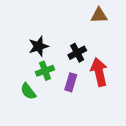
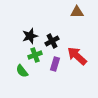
black cross: (77, 53) -> (52, 41), moved
red arrow: (99, 72) -> (77, 56), turned -35

